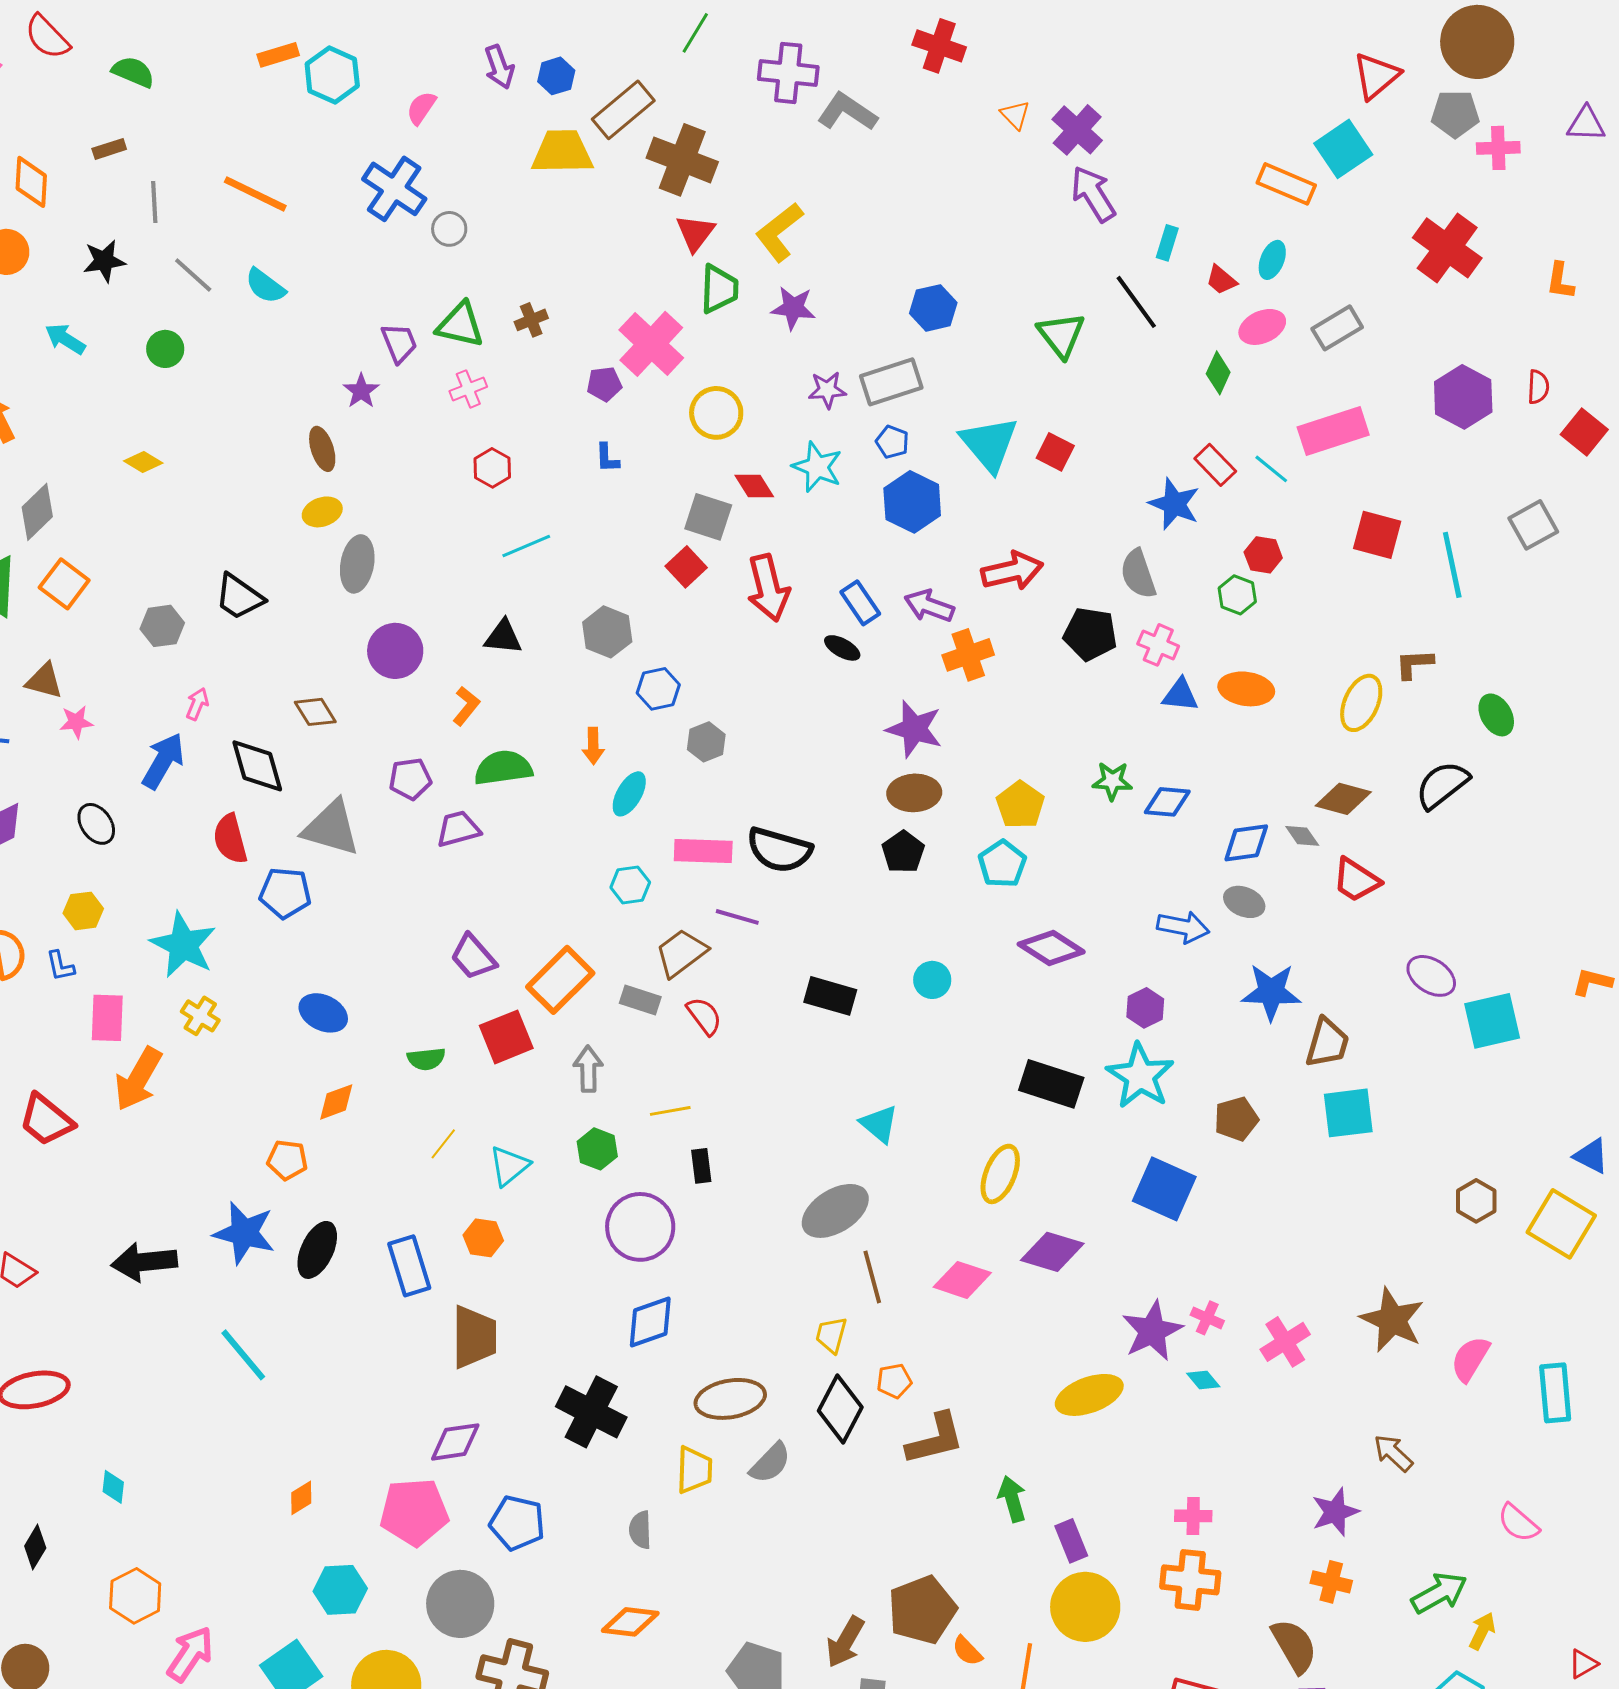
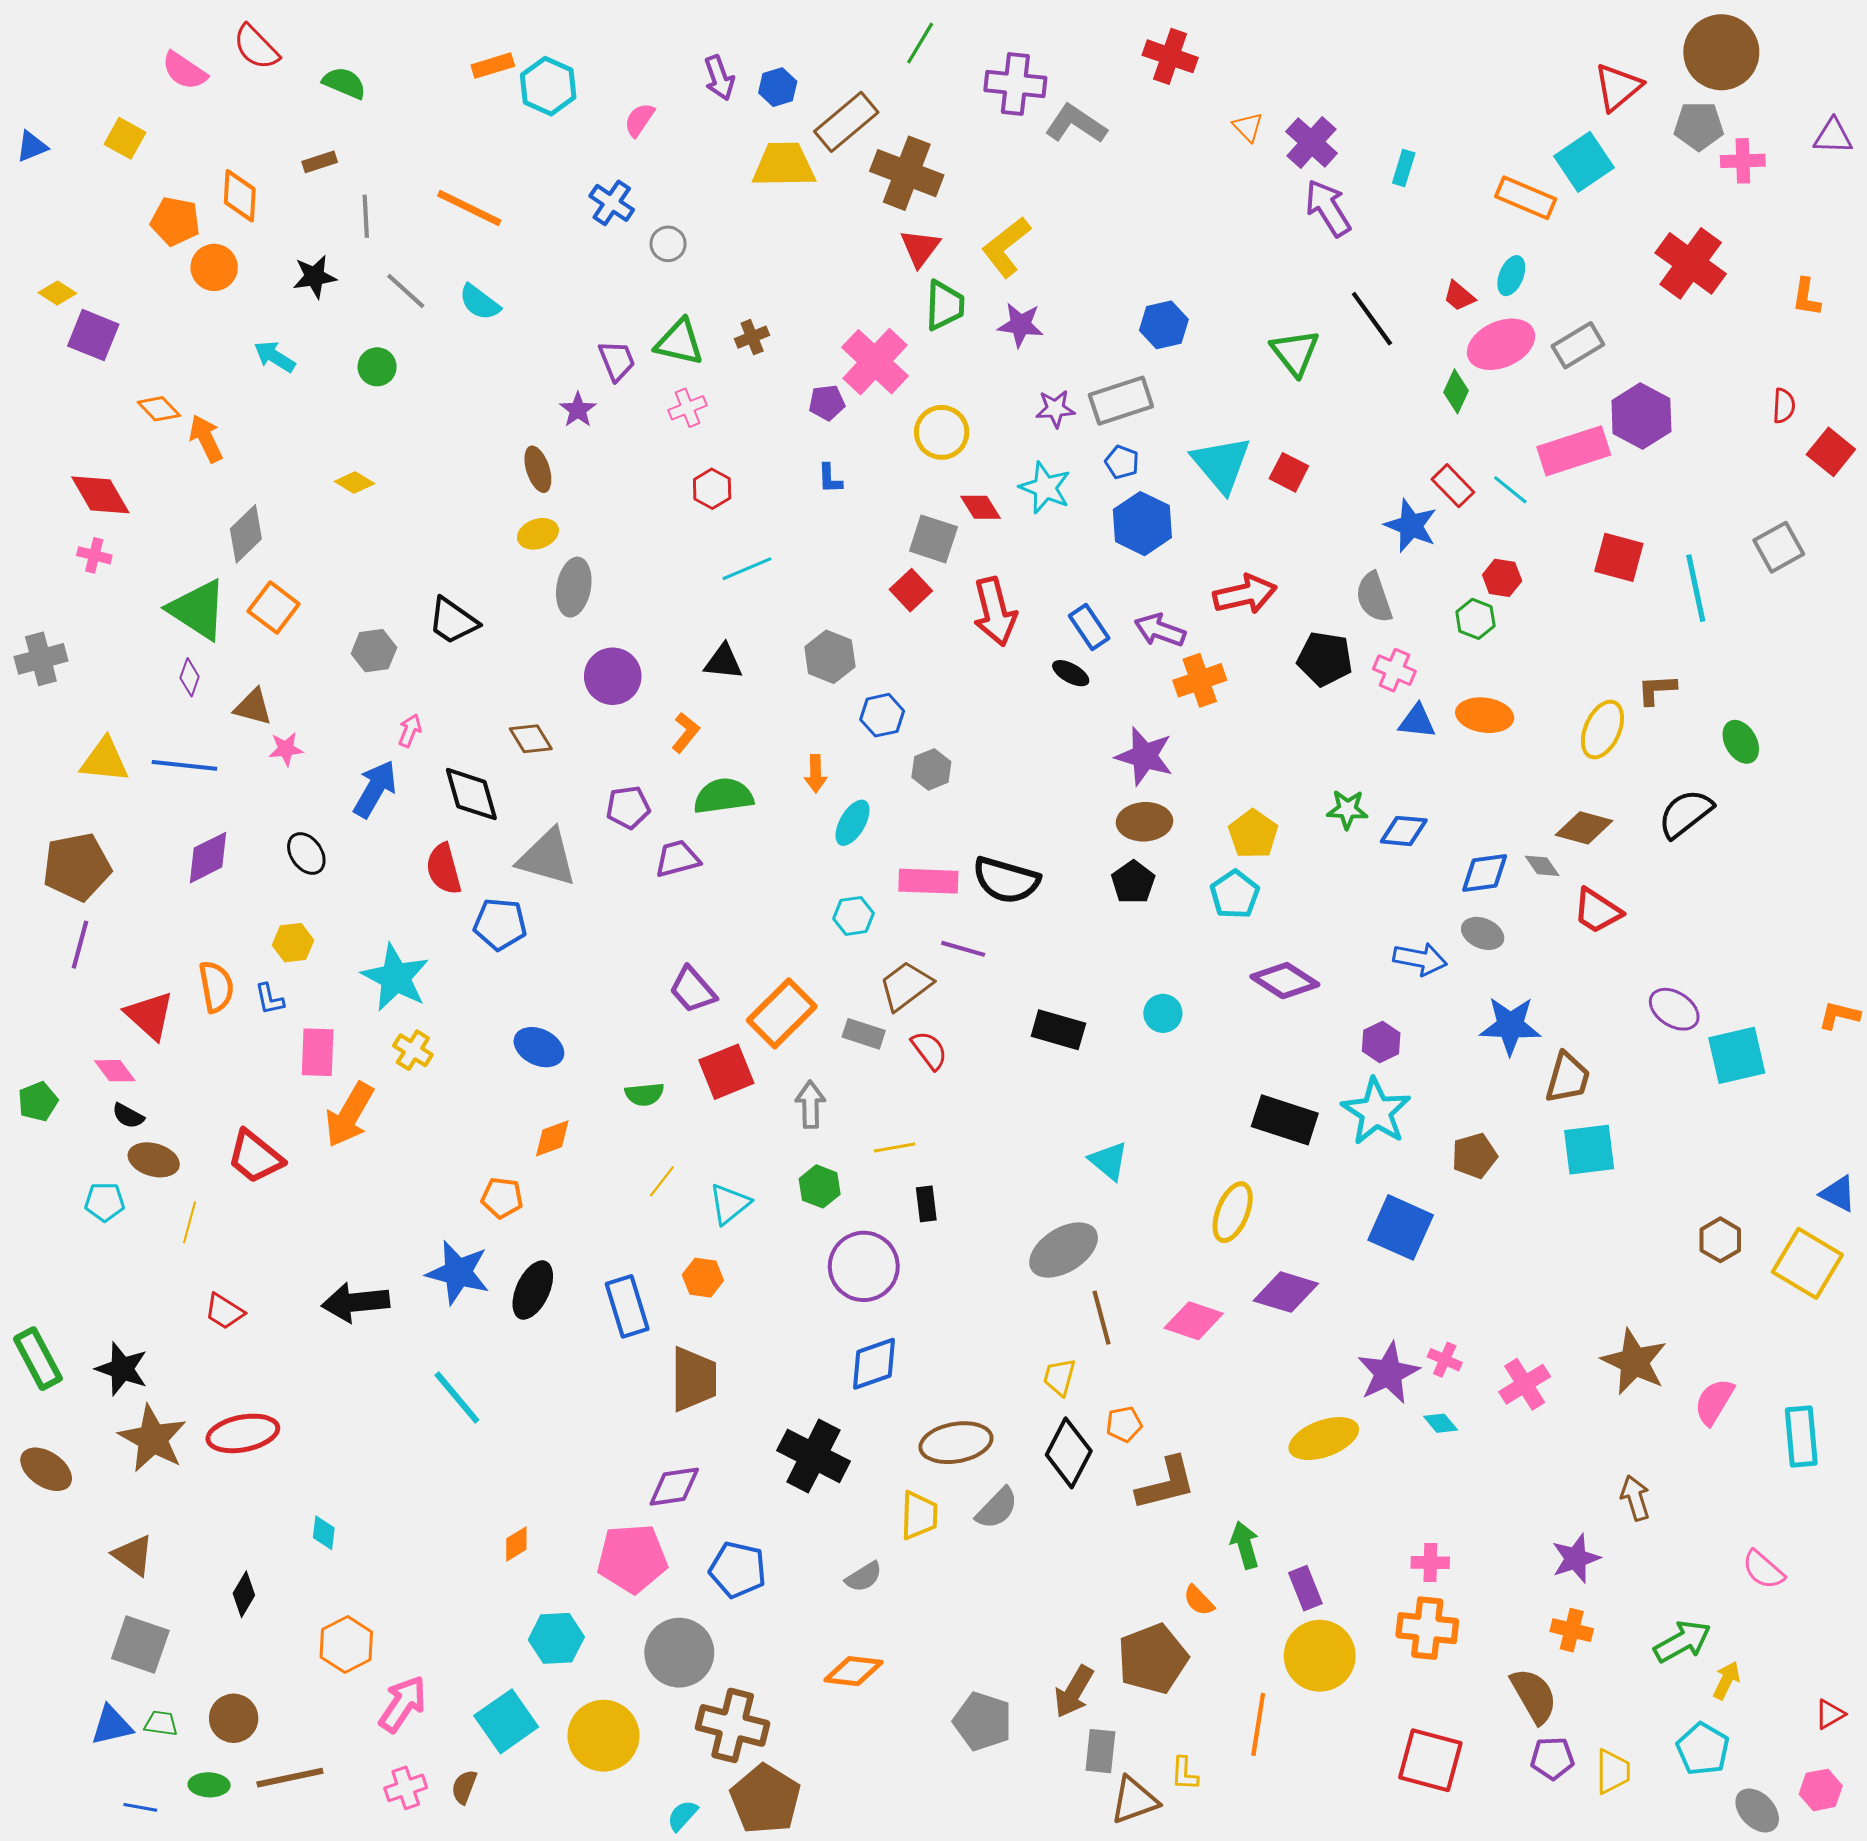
blue cross: (394, 189) -> (612, 203), size x0.7
cyan rectangle: (1167, 243) -> (1404, 168), moved
pink ellipse: (1262, 327) -> (1501, 344), size x1.4
purple hexagon: (1463, 397) -> (1641, 416), moved
brown arrow: (1393, 1453) -> (1635, 1498), turned 30
gray semicircle: (640, 1530) -> (864, 1577), turned -120
orange semicircle: (967, 1651) -> (1199, 1600), moved

